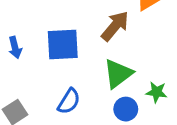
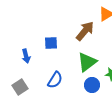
blue square: (63, 44) -> (51, 43), size x0.6
blue arrow: (15, 48) -> (26, 56), moved

